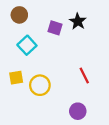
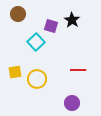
cyan square: (27, 45) -> (36, 42), moved
red line: (84, 75) -> (78, 70), turned -63

